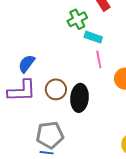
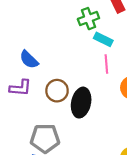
blue semicircle: (27, 64) -> (29, 60), turned -90
purple L-shape: (22, 91) -> (20, 88), size x0.7

